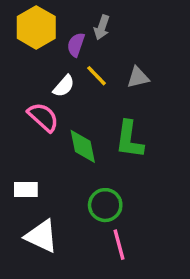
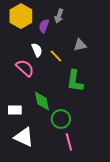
yellow line: (97, 76) -> (56, 56), moved
white semicircle: (64, 86) -> (37, 50), turned -64
green diamond: (83, 146) -> (42, 101), moved

